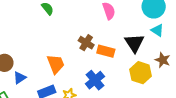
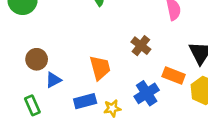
orange rectangle: (106, 51) -> (174, 76), moved

